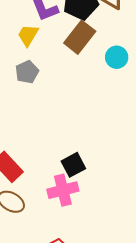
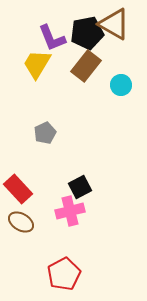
yellow trapezoid: (28, 35) -> (37, 64), size x1.4
gray pentagon: (27, 72) -> (45, 133), moved

